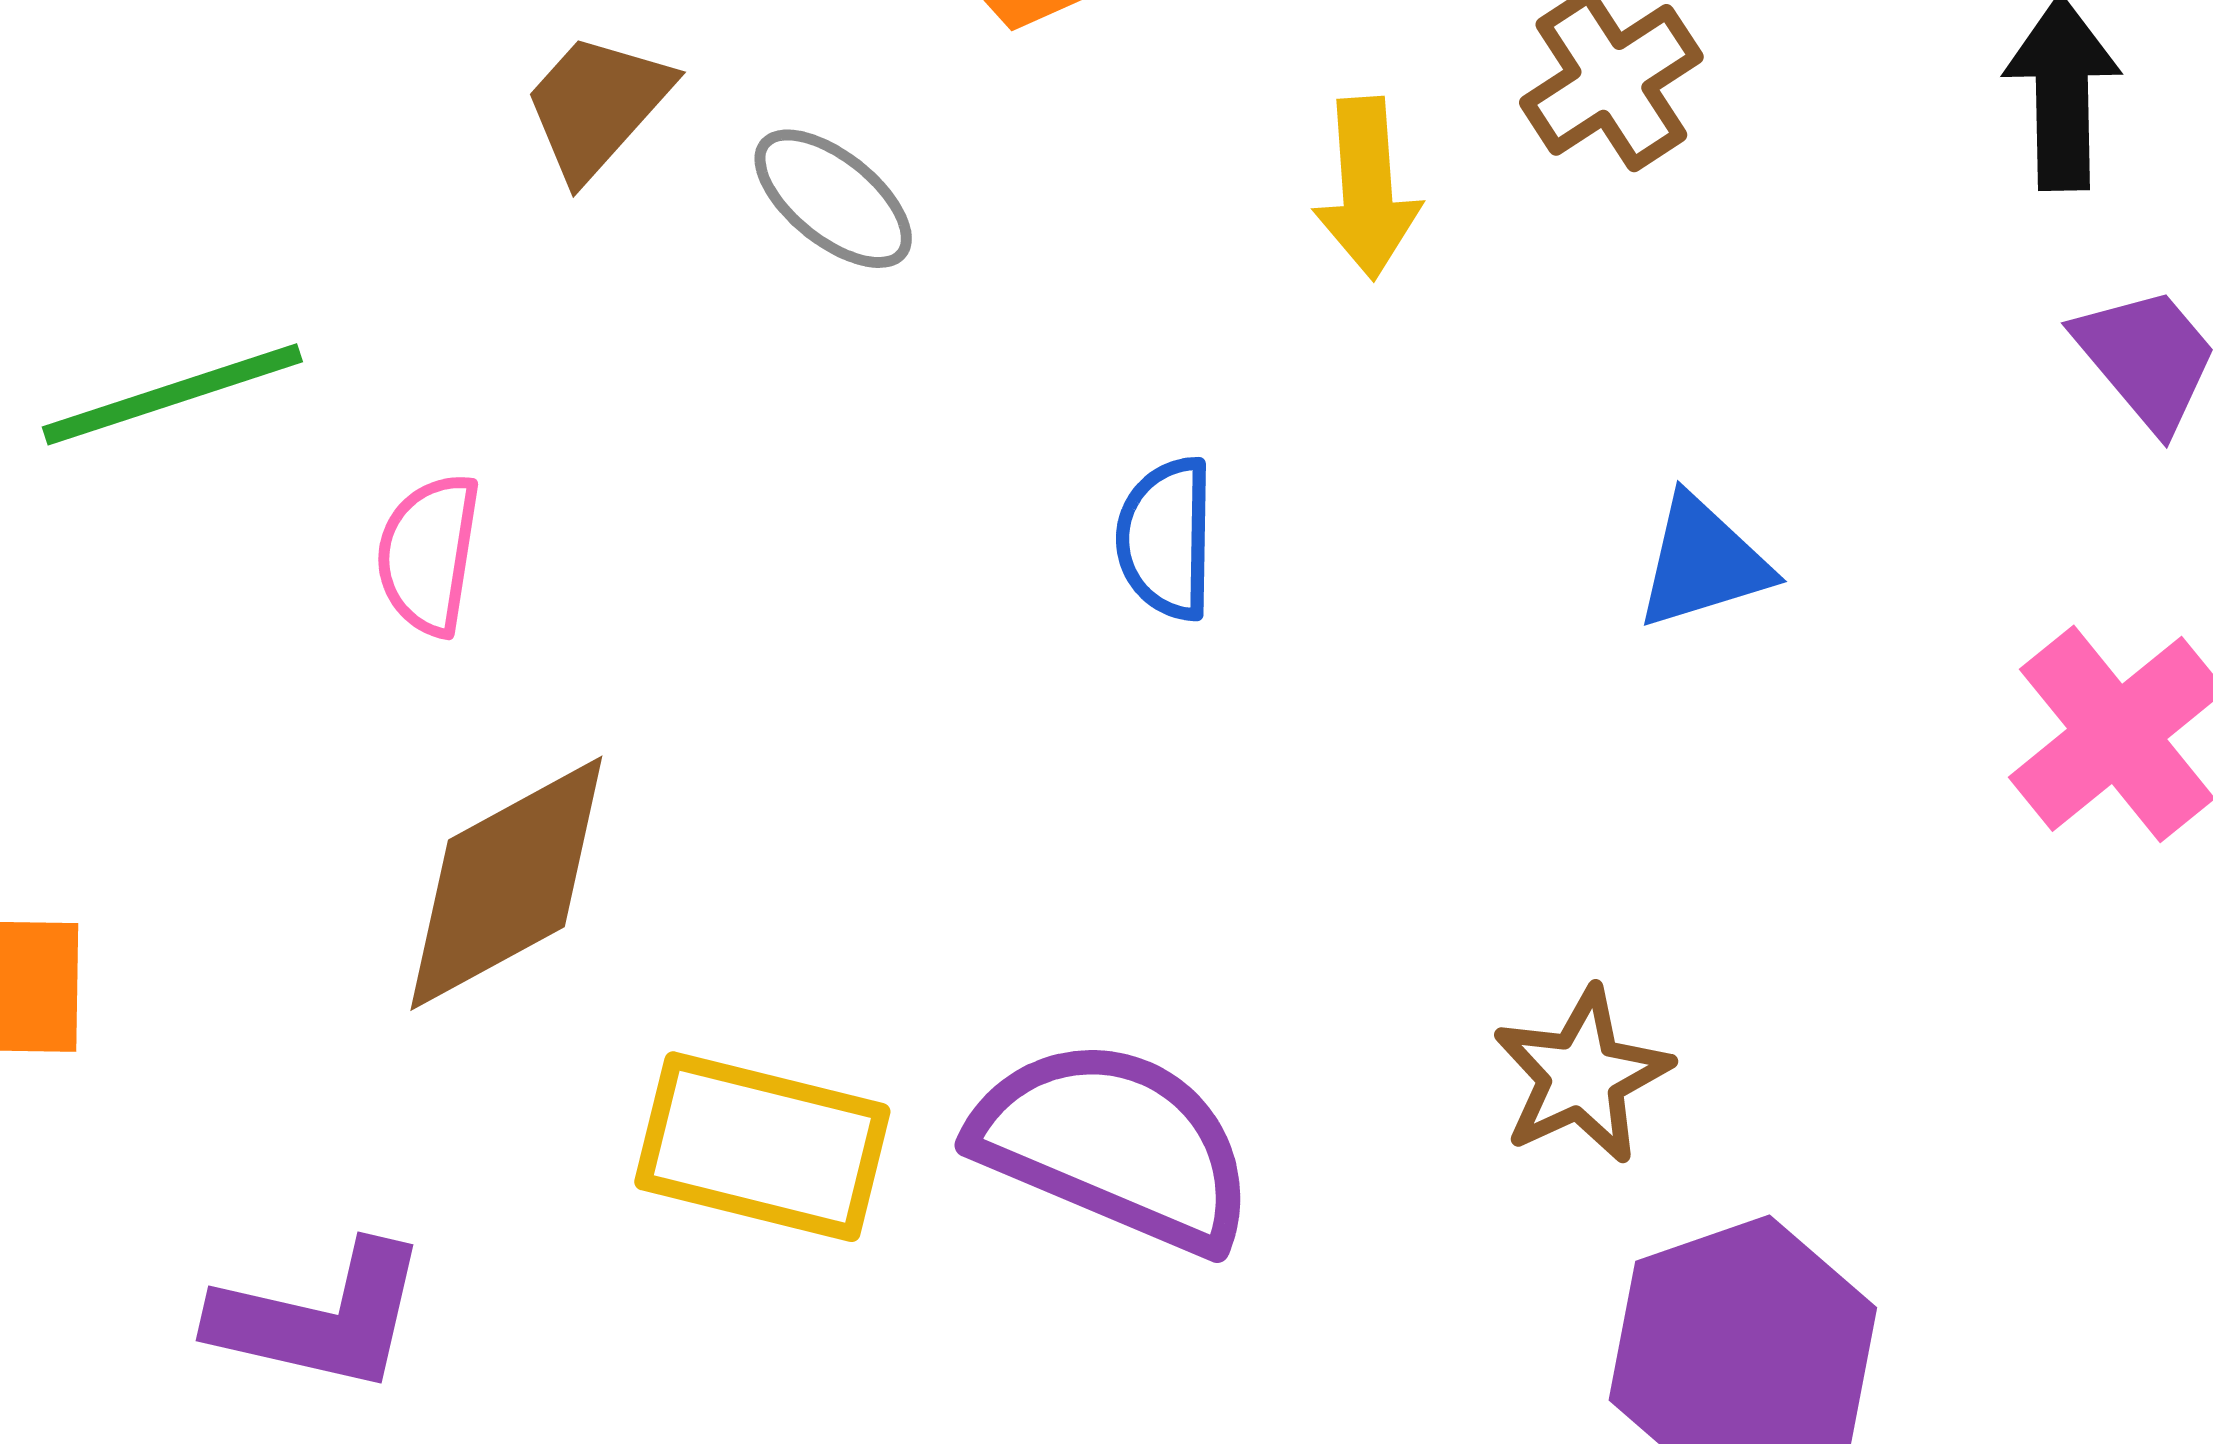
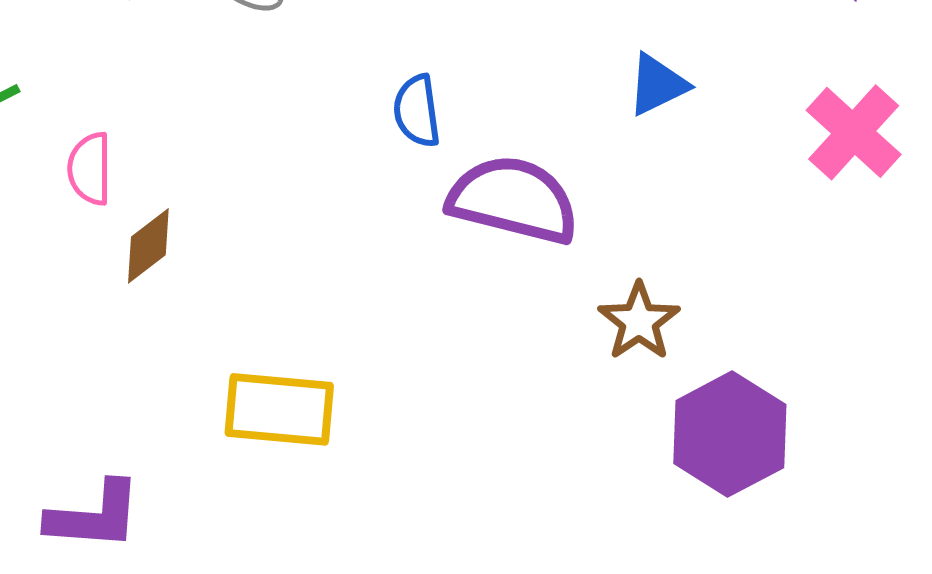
brown diamond: (506, 883) -> (148, 246), moved, size x0.6
purple semicircle: (1114, 1145) -> (513, 200), moved

